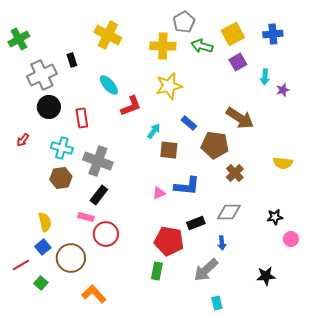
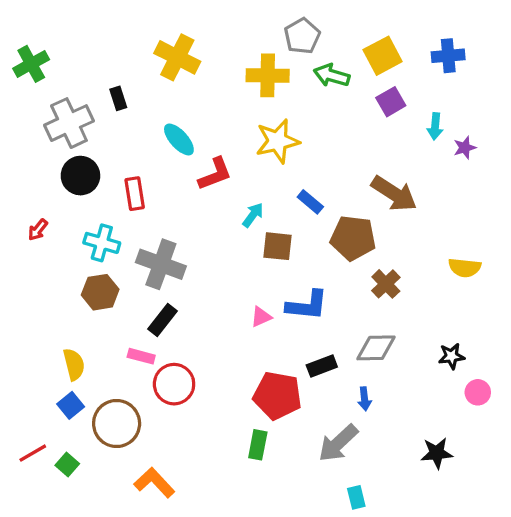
red line: (21, 265) -> (33, 453), moved

